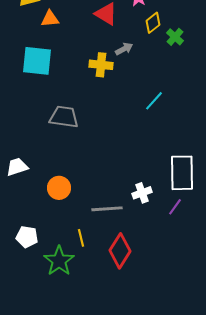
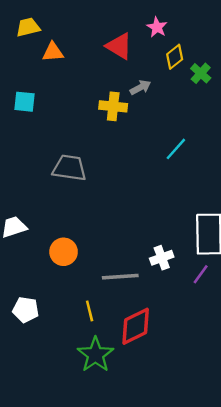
cyan square: (37, 61) -> (25, 102), moved, size x0.6
red diamond: (120, 251) -> (136, 326), turned 32
green star: (59, 261) -> (95, 355), moved

